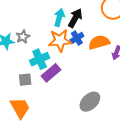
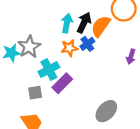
gray star: (23, 37) -> (29, 47), size x1.5
orange star: (60, 41) -> (69, 48), size x0.7
orange semicircle: (99, 42) -> (101, 26), moved, turned -35

